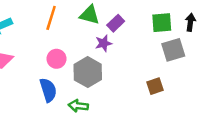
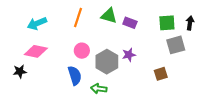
purple rectangle: (116, 23) -> (130, 23), turned 64
purple star: (104, 43) -> (129, 55), moved

